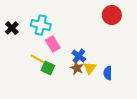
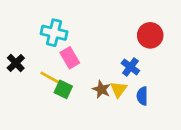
red circle: (112, 15) -> (150, 35), moved
black cross: (12, 28) -> (16, 63), moved
blue cross: (79, 56) -> (130, 67), moved

